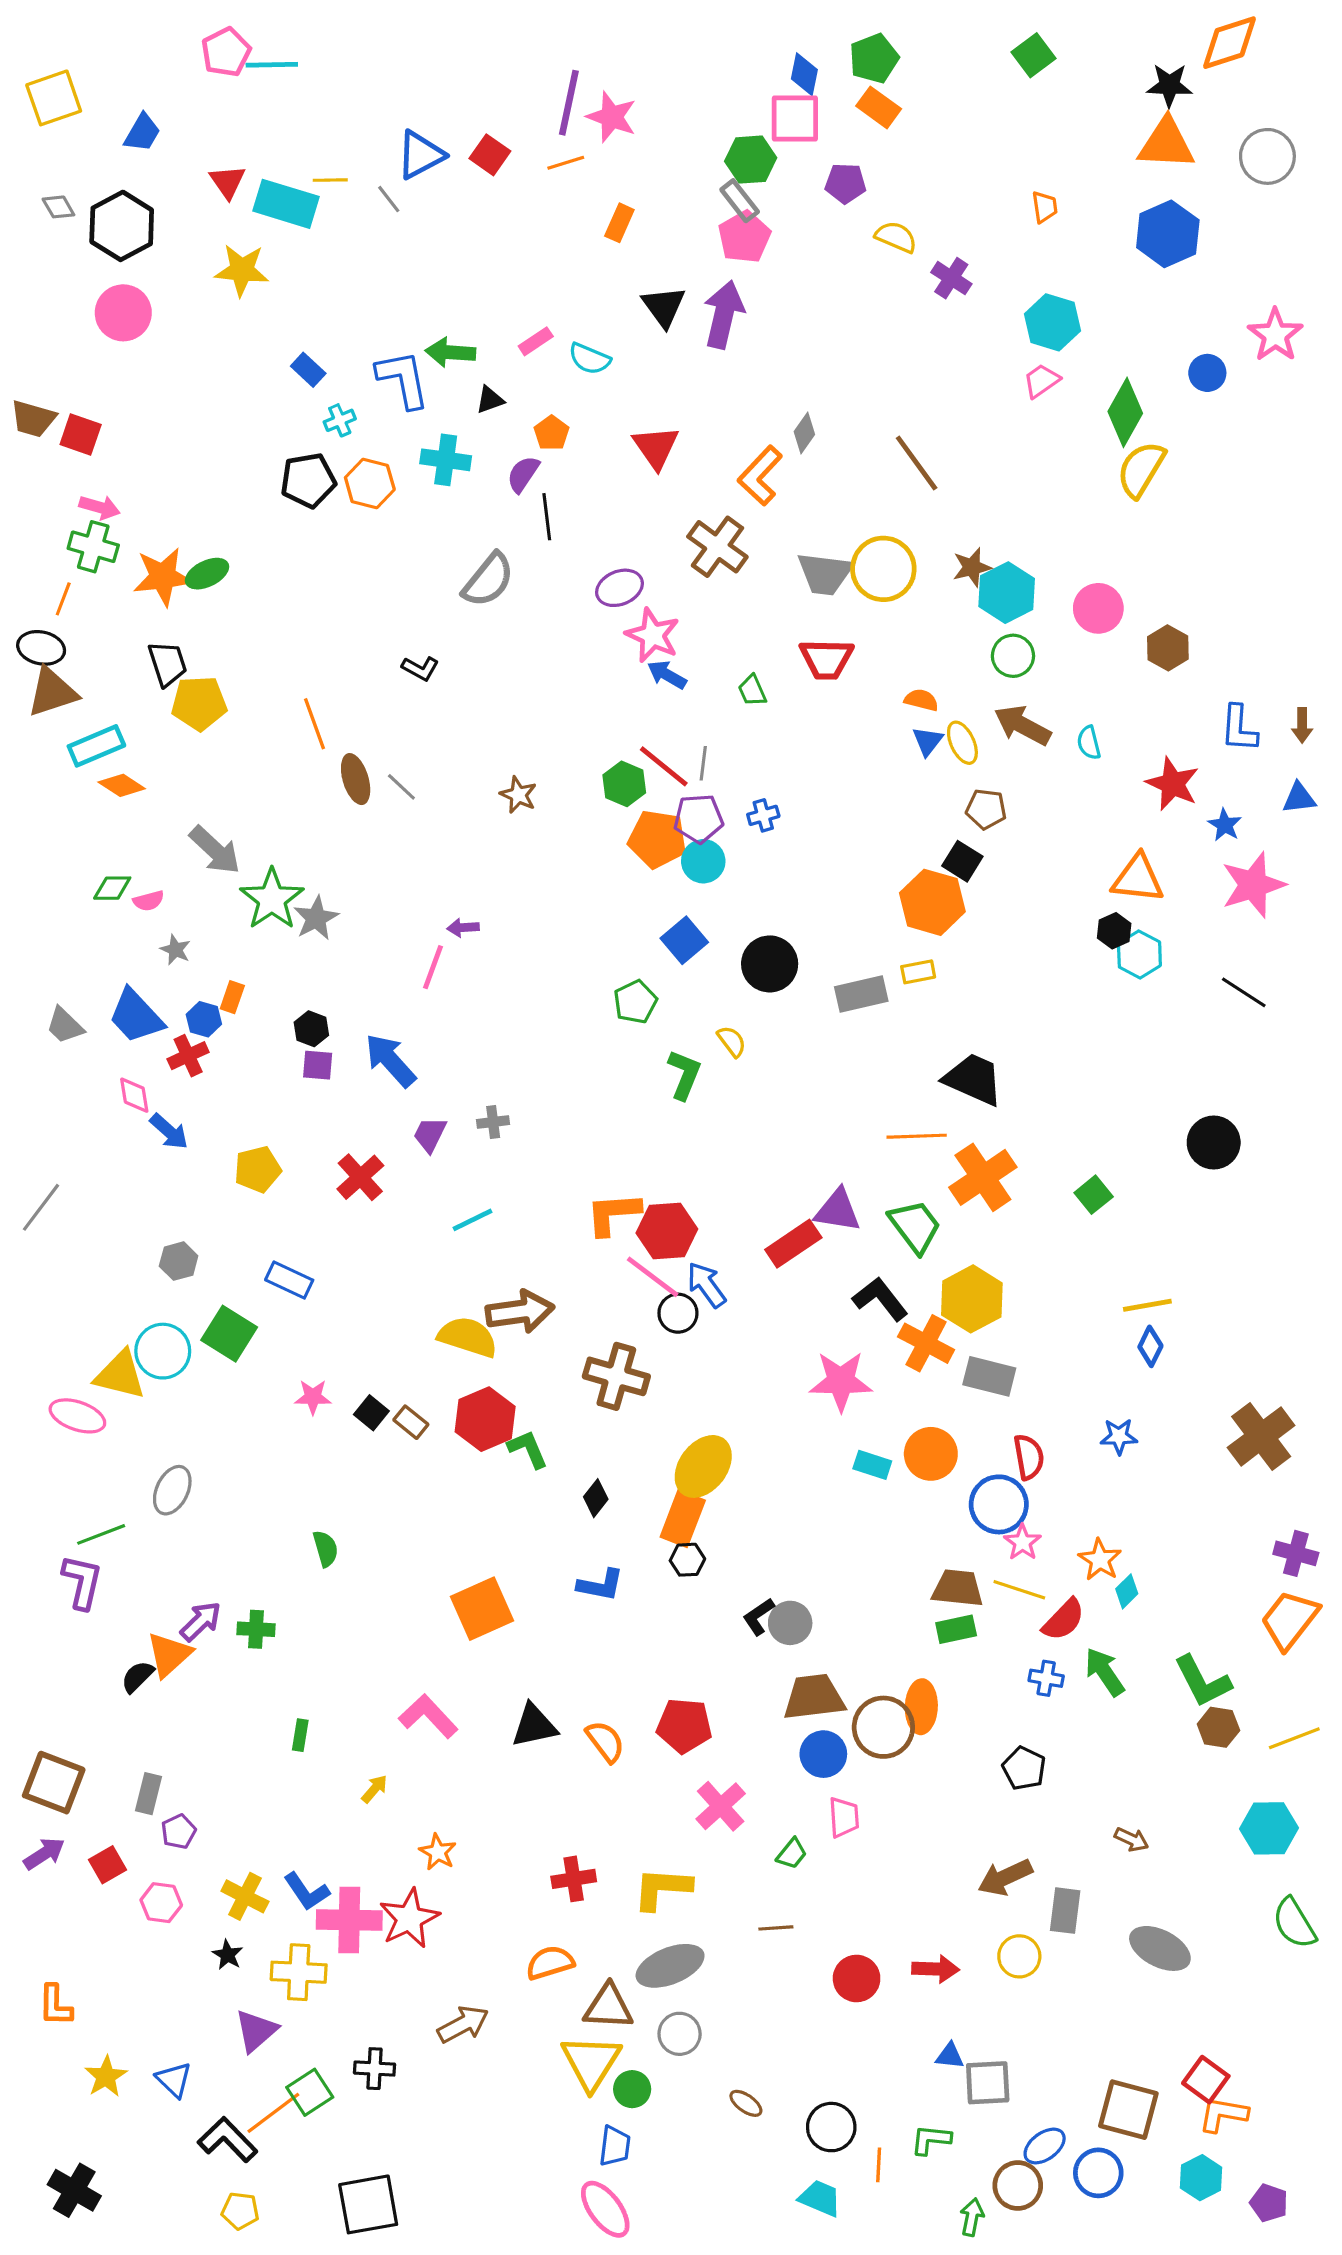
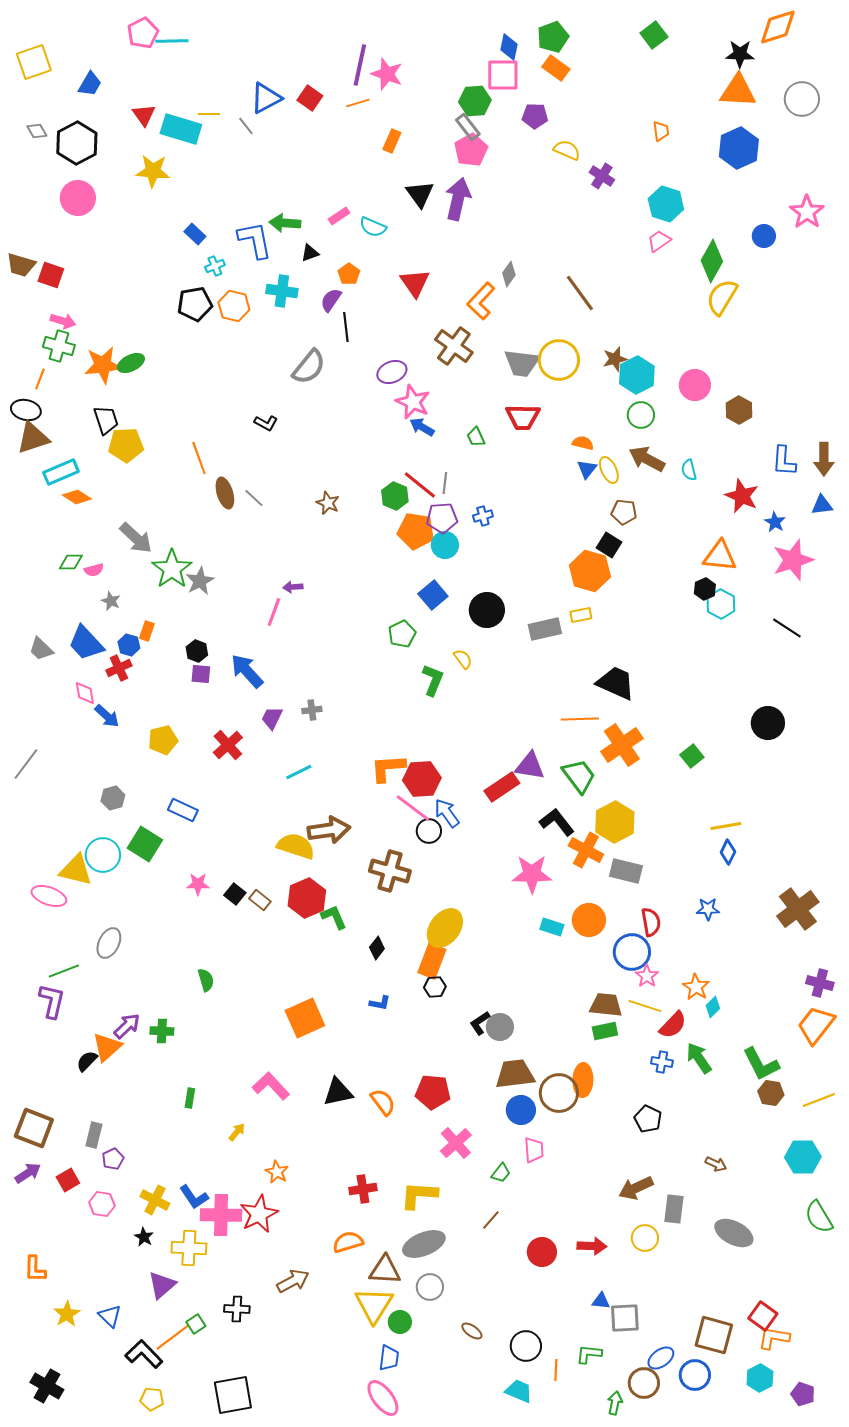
brown arrow: (1302, 725) -> (824, 459), size x1.5
blue L-shape: (601, 1585) -> (380, 1003), size x0.7
brown line: (776, 1928) -> (491, 1220), turned -45
green square: (310, 2092) -> (196, 1324), size x0.7

